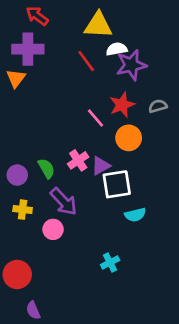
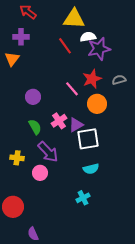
purple cross: (28, 49) -> (21, 37), size x0.7
purple circle: (17, 175) -> (33, 97), moved
cyan semicircle: (135, 215) -> (91, 169), moved
purple semicircle: (33, 310) -> (33, 234), moved

